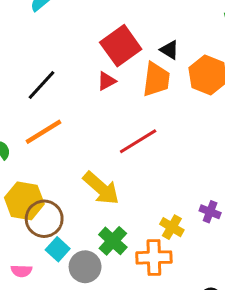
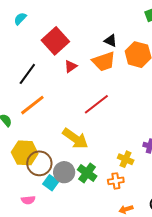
red square: (121, 46) -> (55, 41), moved
orange trapezoid: (156, 79) -> (104, 61), turned 70
orange cross: (154, 257) -> (116, 181), size x0.7
gray circle: (85, 267) -> (64, 172), moved

